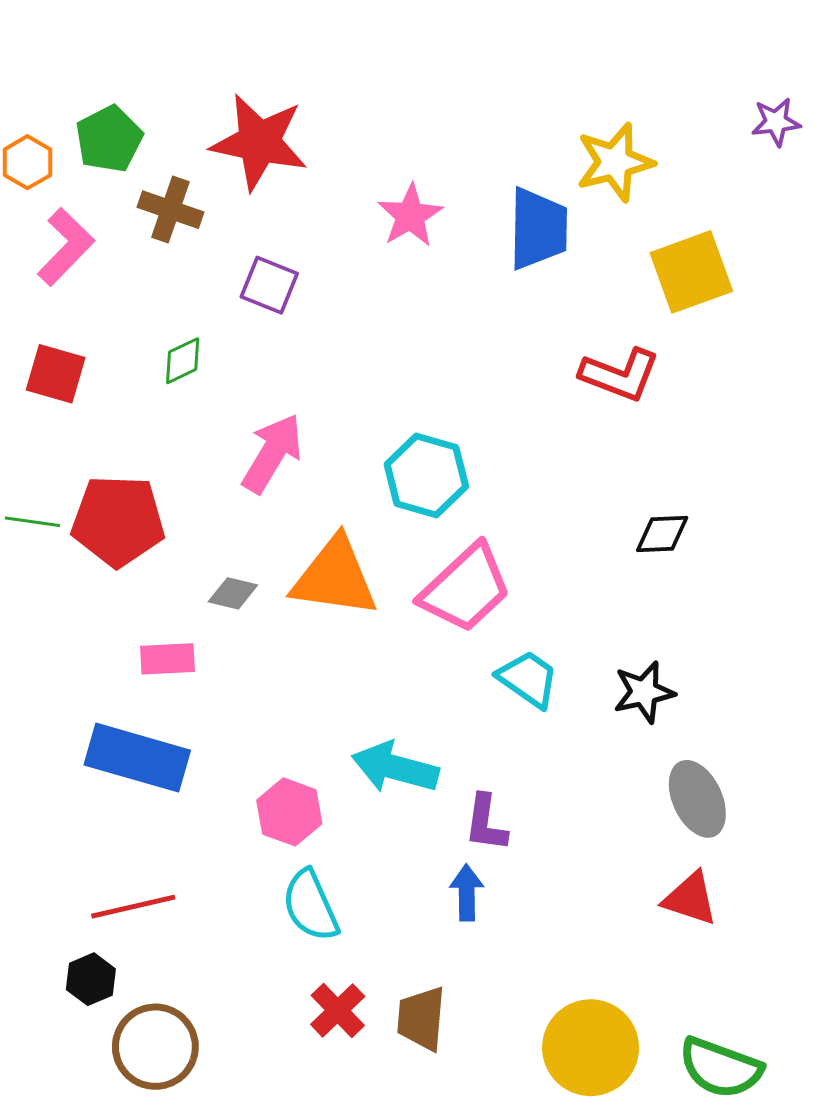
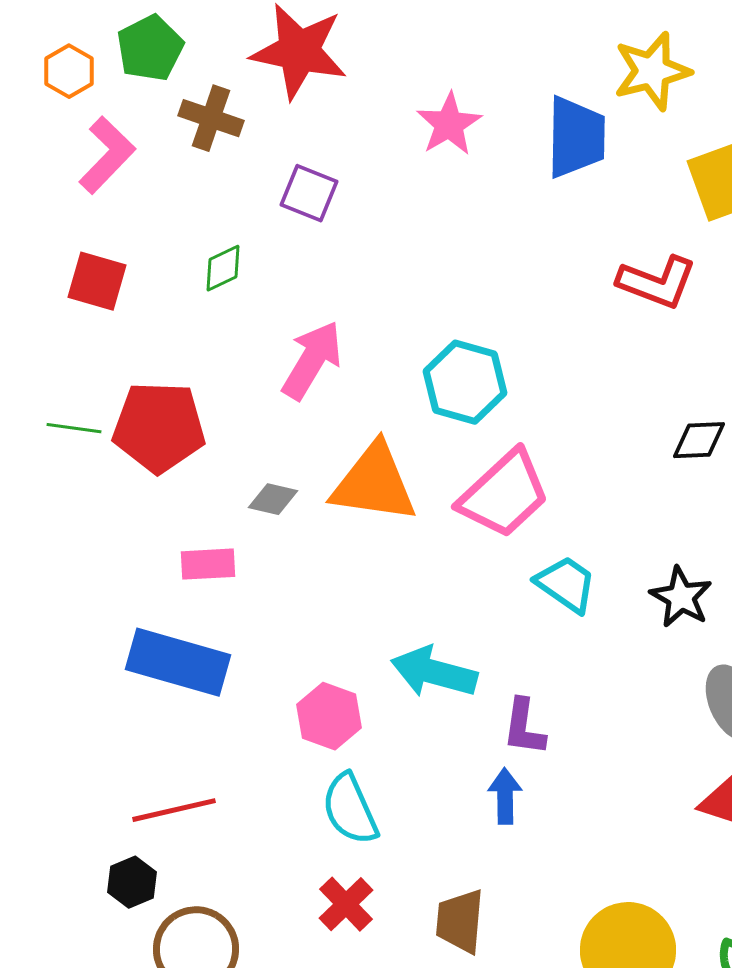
black star: (644, 692) -> (681, 597), turned -30
red cross: (338, 1010) -> (346, 904), moved

